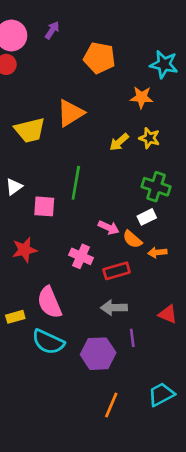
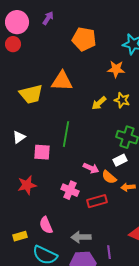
orange triangle: (71, 113) -> (62, 81), turned 35
pink semicircle: (49, 302) -> (46, 225), size x0.7
gray arrow: (114, 308) -> (81, 237), moved

